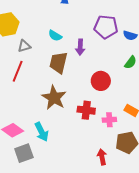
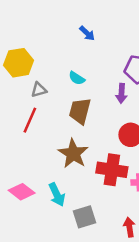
purple arrow: (80, 47) -> (121, 93), moved
red cross: (86, 110) -> (112, 170), size x1.4
gray square: (24, 153) -> (84, 217), moved

